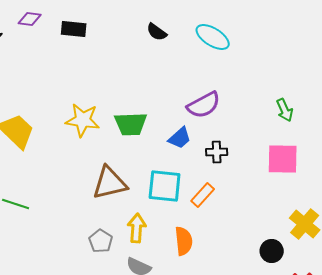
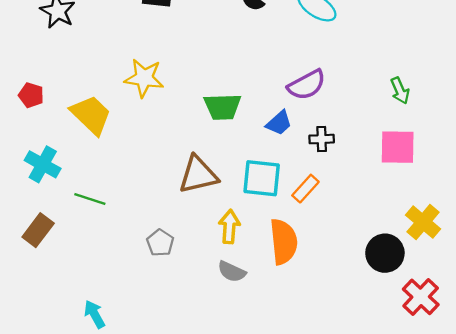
yellow star: (83, 120) -> (144, 78), moved
gray pentagon: (101, 241) -> (160, 243), moved
orange semicircle: (184, 241) -> (284, 242), size x1.4
black circle: (272, 251) -> (385, 253), size x1.4

